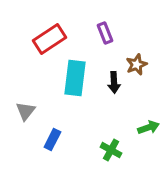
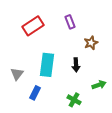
cyan rectangle: (75, 78) -> (47, 65), moved
black arrow: (114, 83) -> (76, 65), moved

